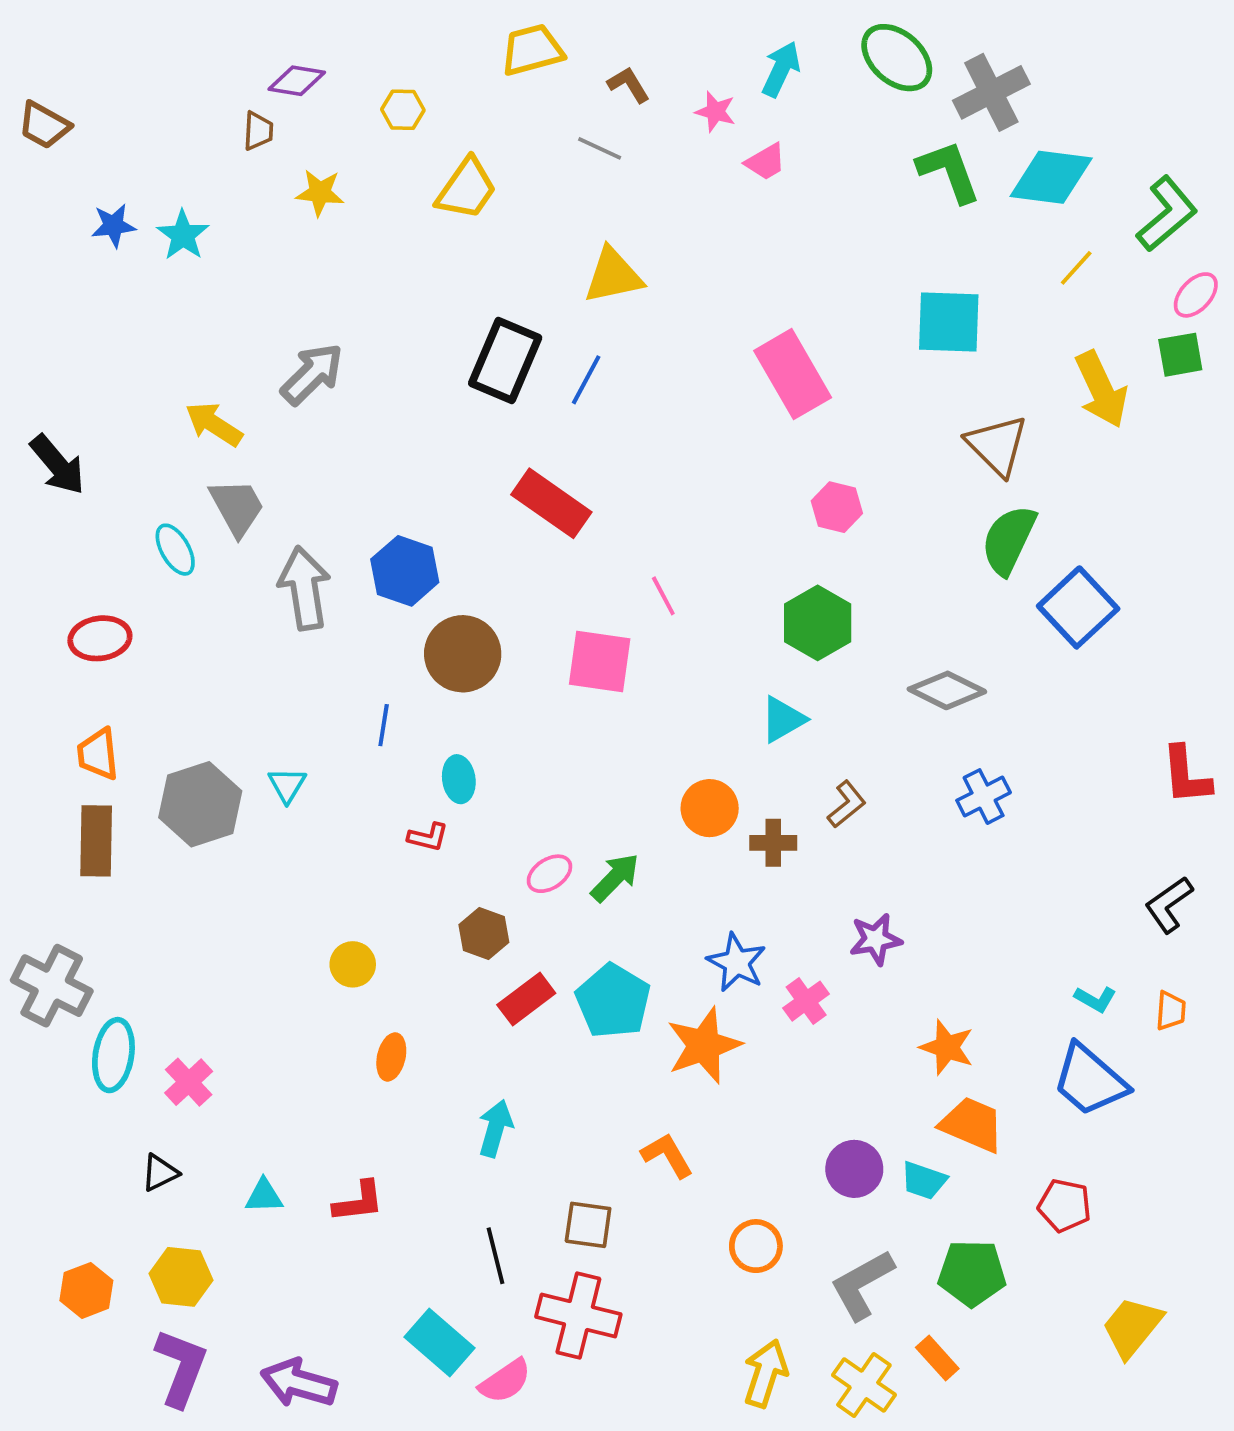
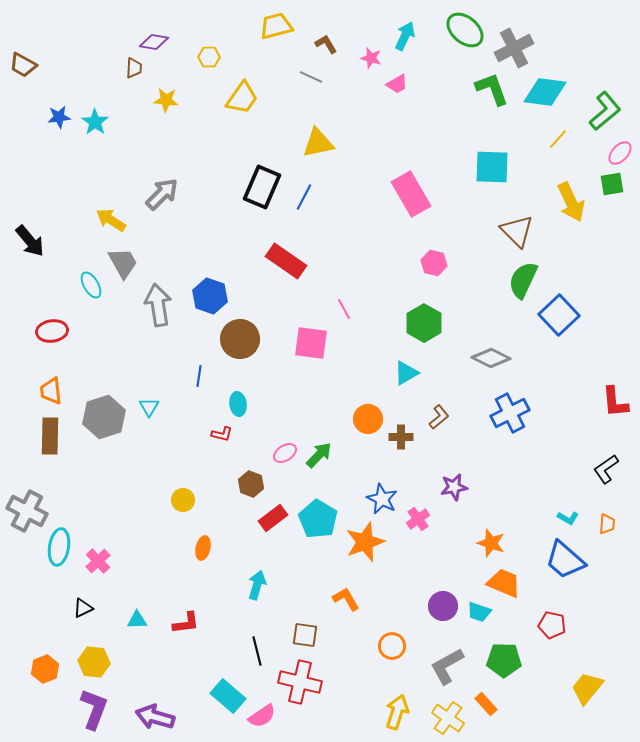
blue cross: (984, 797) -> (510, 413), size x1.4

